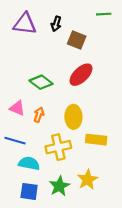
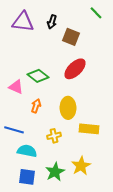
green line: (104, 14) -> (96, 13), turned 48
pink triangle: (17, 108) -> (16, 87), moved
yellow cross: (58, 147) -> (54, 136), size x0.6

